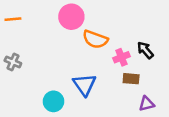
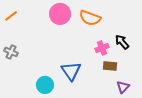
orange line: (13, 19) -> (11, 16), turned -32
orange semicircle: (95, 39) -> (90, 18), moved
purple triangle: (147, 104) -> (123, 87), turned -32

